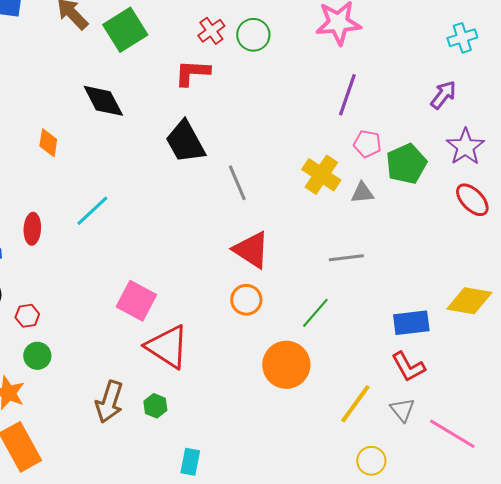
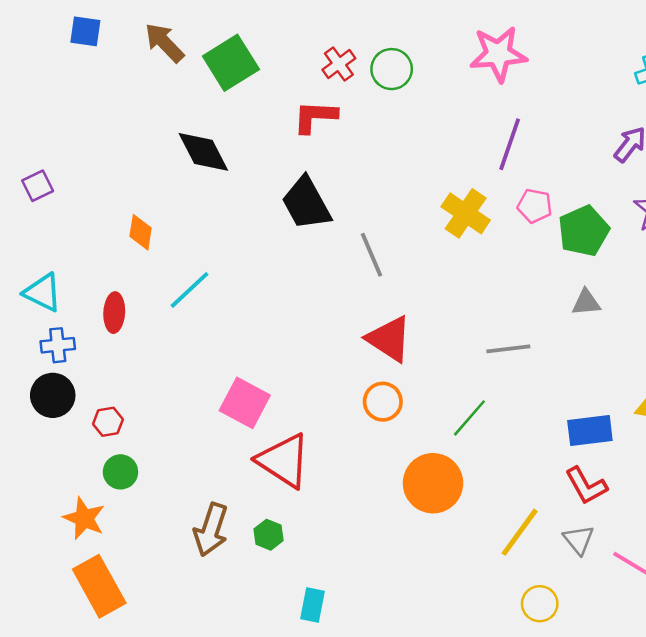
orange diamond: (48, 143) -> (141, 232), moved
yellow cross: (321, 175) -> (466, 213), moved
gray triangle: (362, 193) -> (586, 302), moved

